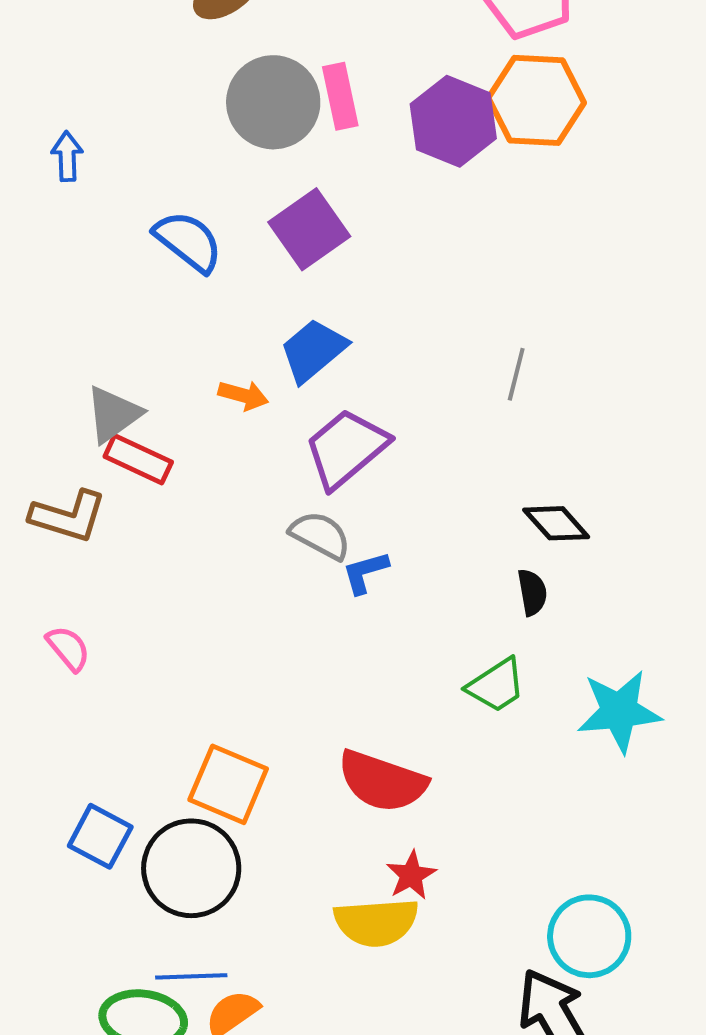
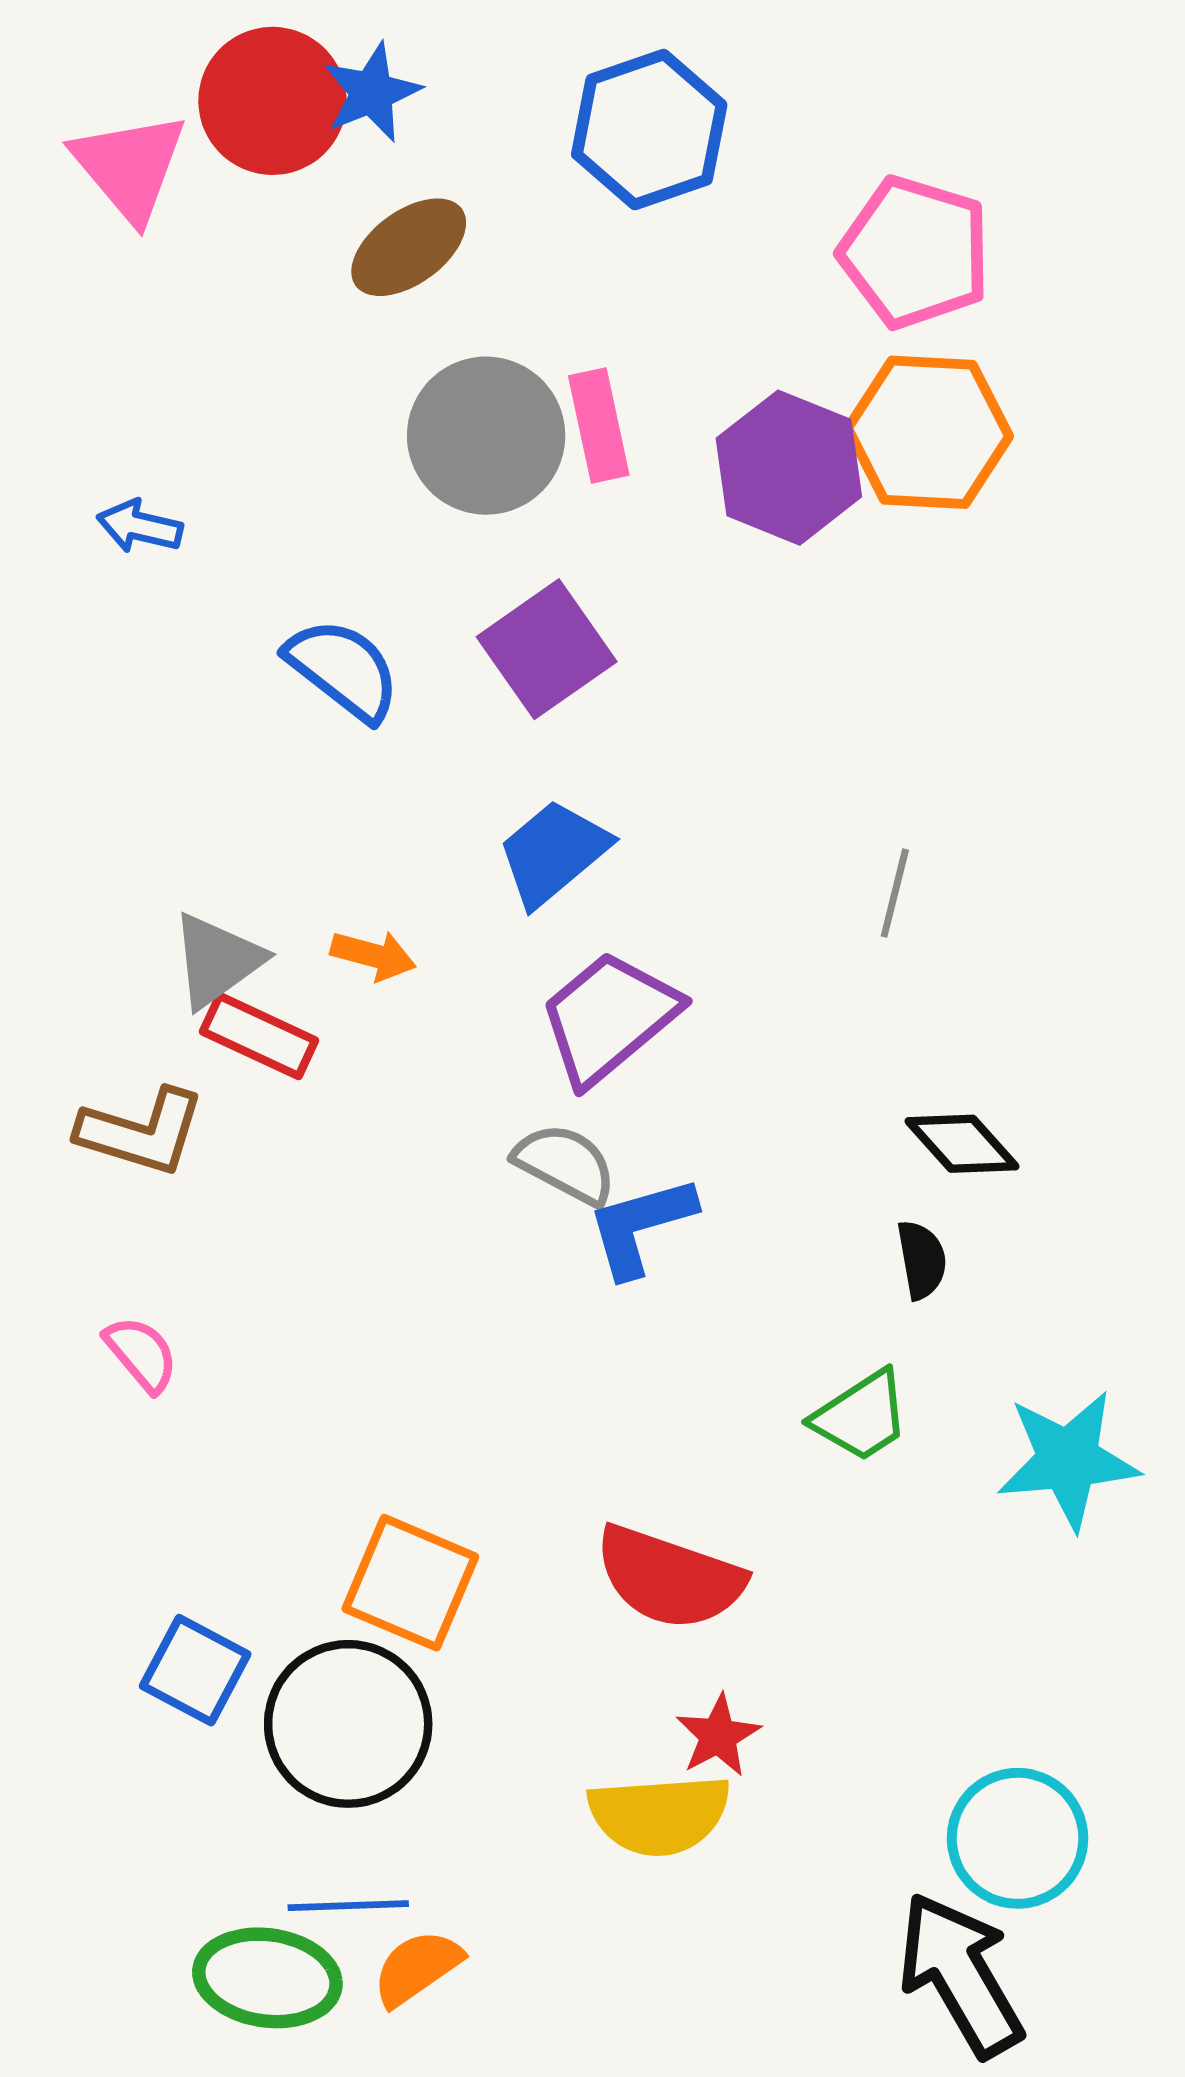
blue arrow: (67, 156) -> (140, 526), turned -75
orange arrow: (243, 395) -> (373, 955), moved
blue L-shape: (365, 572) -> (641, 1226), size x1.4

